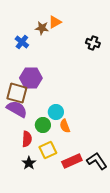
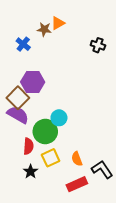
brown square: (17, 93) -> (18, 98), turned 30
green circle: (43, 125) -> (45, 132), size x1.5
orange semicircle: (65, 126) -> (77, 159), moved
red rectangle: (72, 161) -> (77, 184), moved

